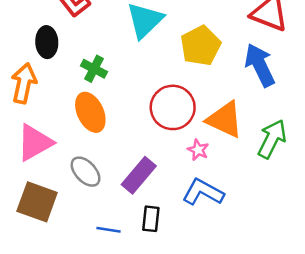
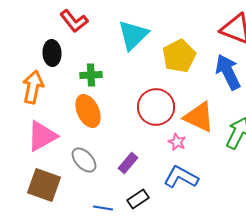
green cross: (94, 69) -> (91, 75), turned -30
purple rectangle: (139, 175) -> (128, 163), size x0.7
black rectangle: (151, 219) -> (138, 199), turned 50

